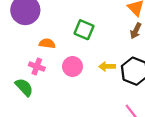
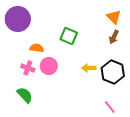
pink circle: (72, 66) -> (49, 66), moved
green semicircle: (24, 87) -> (25, 95), moved

